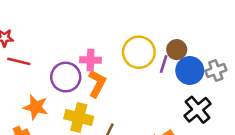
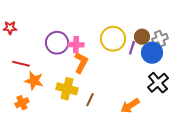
red line: (19, 61) -> (21, 64), moved
gray cross: (216, 71) -> (160, 39), moved
purple circle: (66, 77) -> (57, 43), moved

